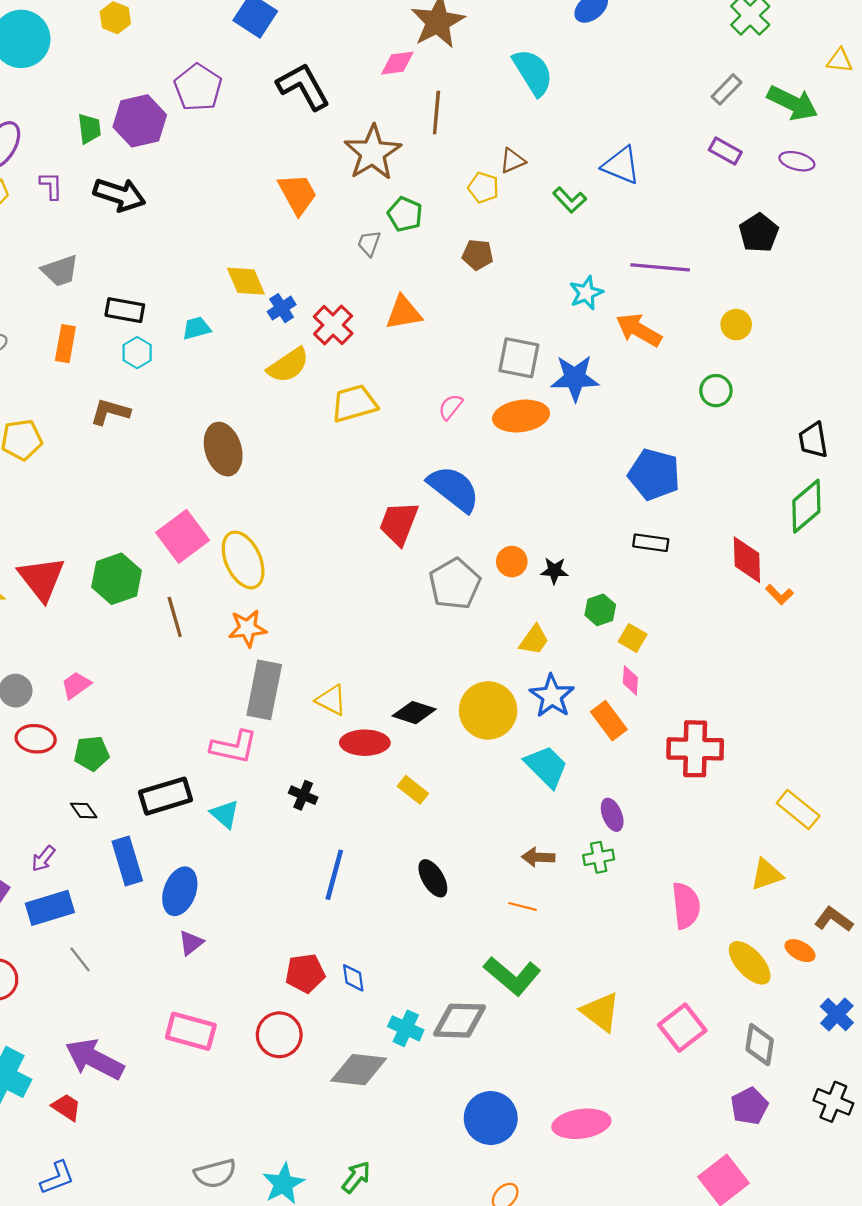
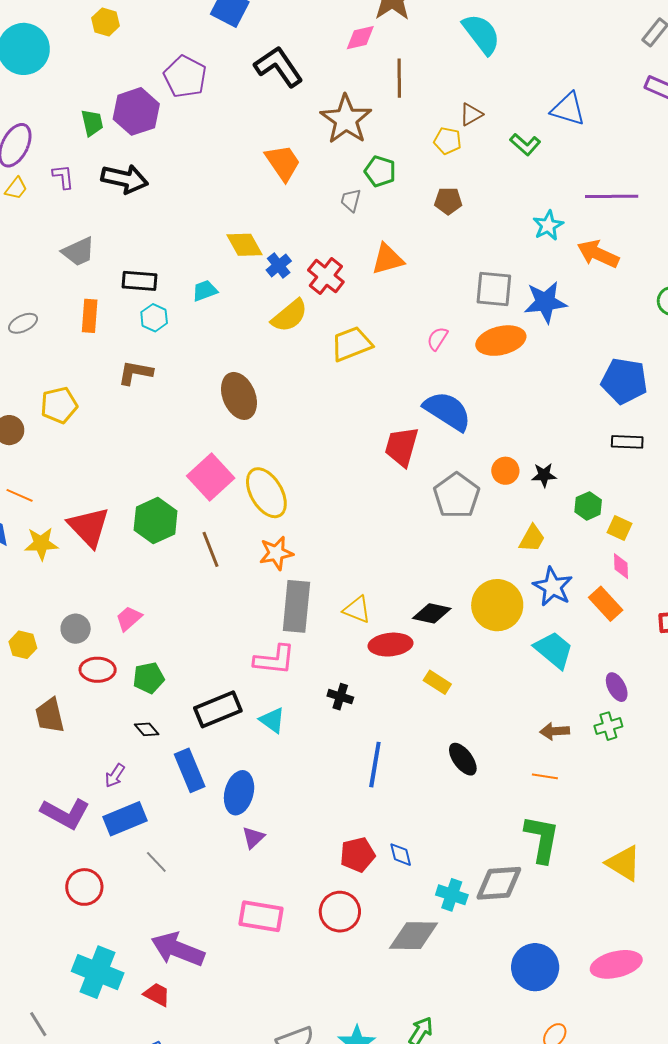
green L-shape: (512, 976) -> (542, 839), turned -114

